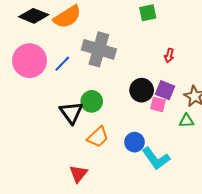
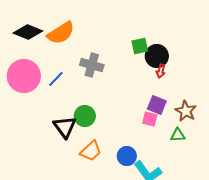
green square: (148, 13) -> (140, 46), moved
gray cross: (99, 49) -> (92, 65), size x0.7
black circle: (142, 90) -> (157, 56), moved

